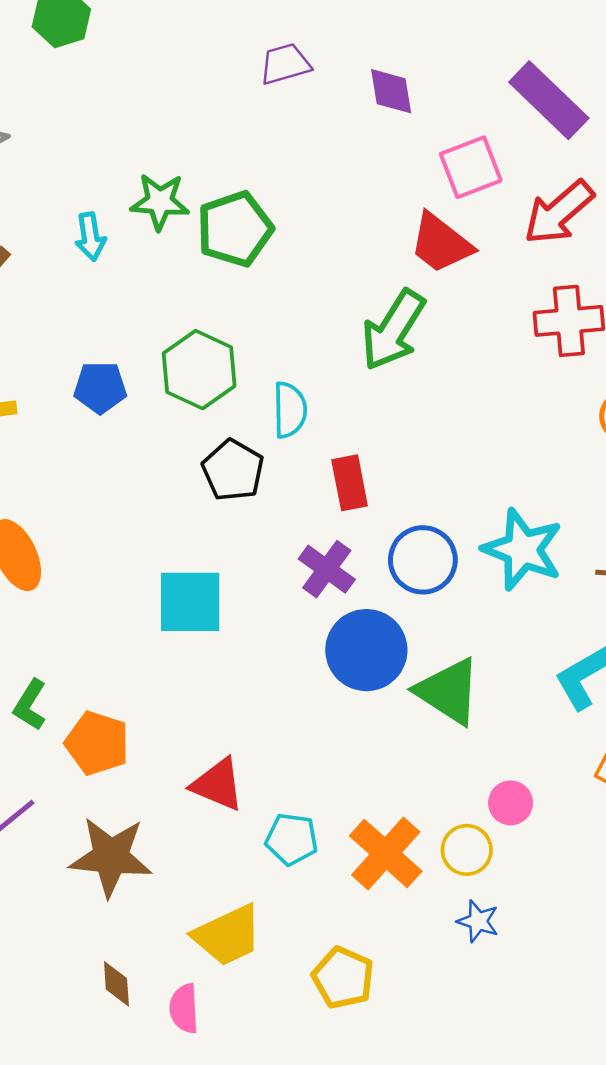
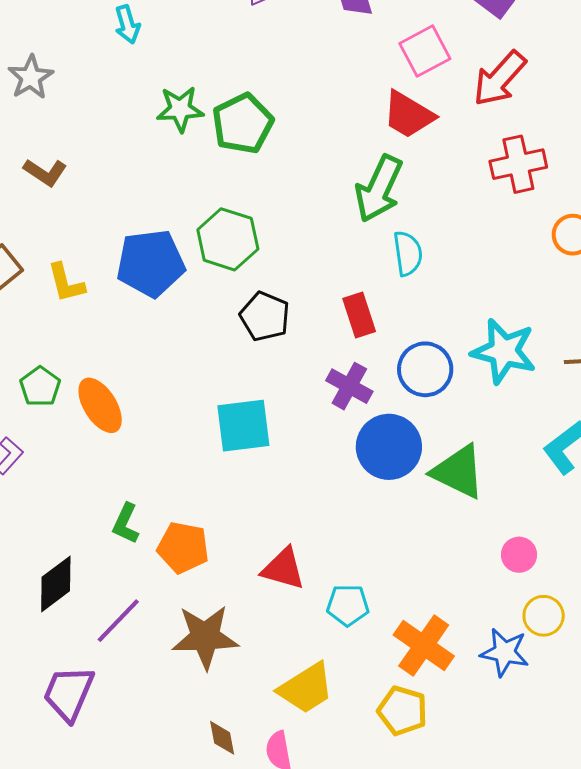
cyan arrow: (90, 237) -> (127, 24), moved
blue pentagon: (100, 387) -> (151, 263), size x1.6
cyan semicircle: (290, 410) -> (408, 253), moved
yellow circle: (467, 850) -> (544, 616), moved
orange cross: (386, 853) -> (424, 646), moved
blue star: (478, 921) -> (505, 652), size x1.4

